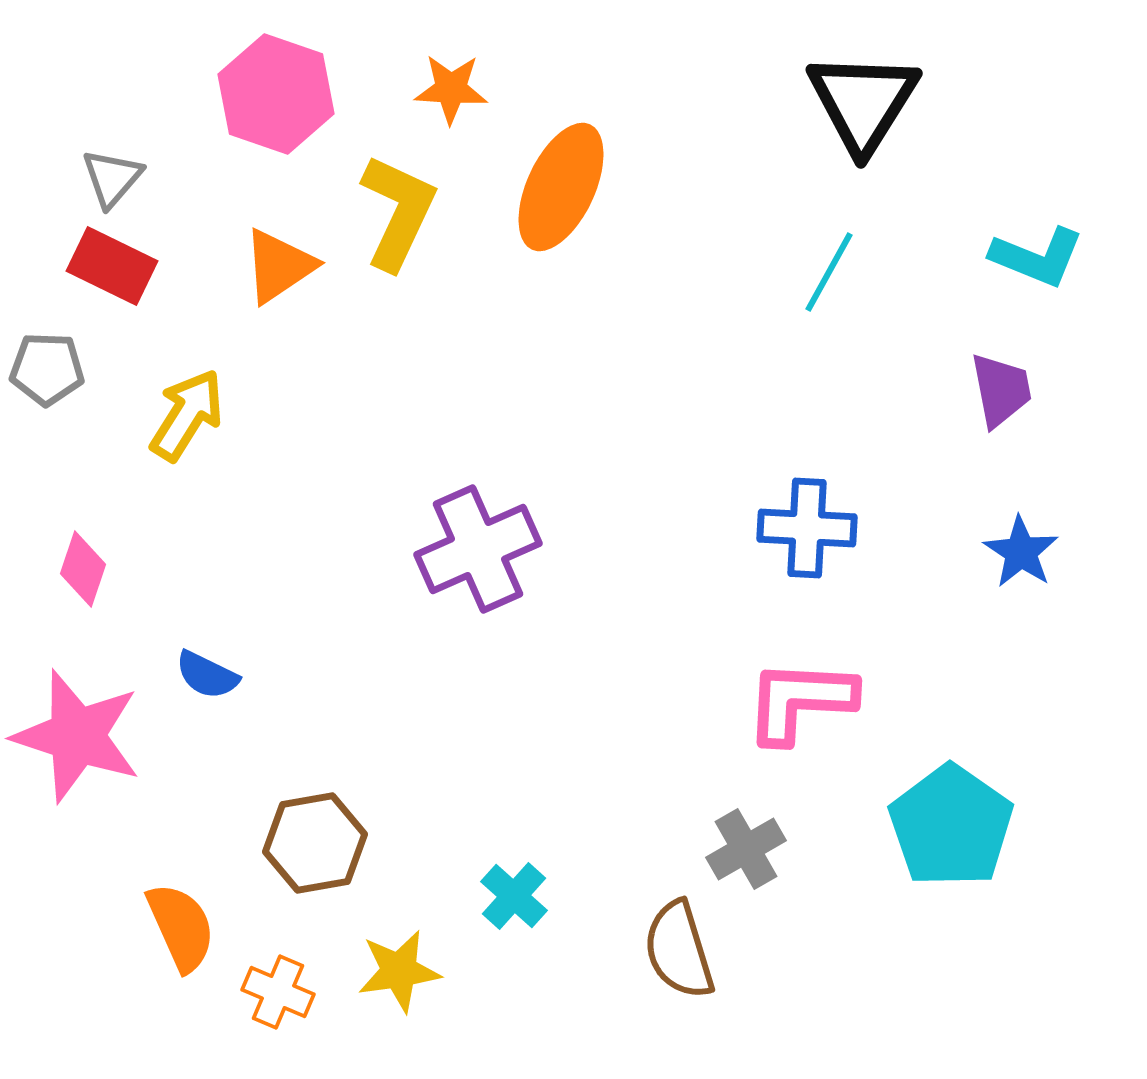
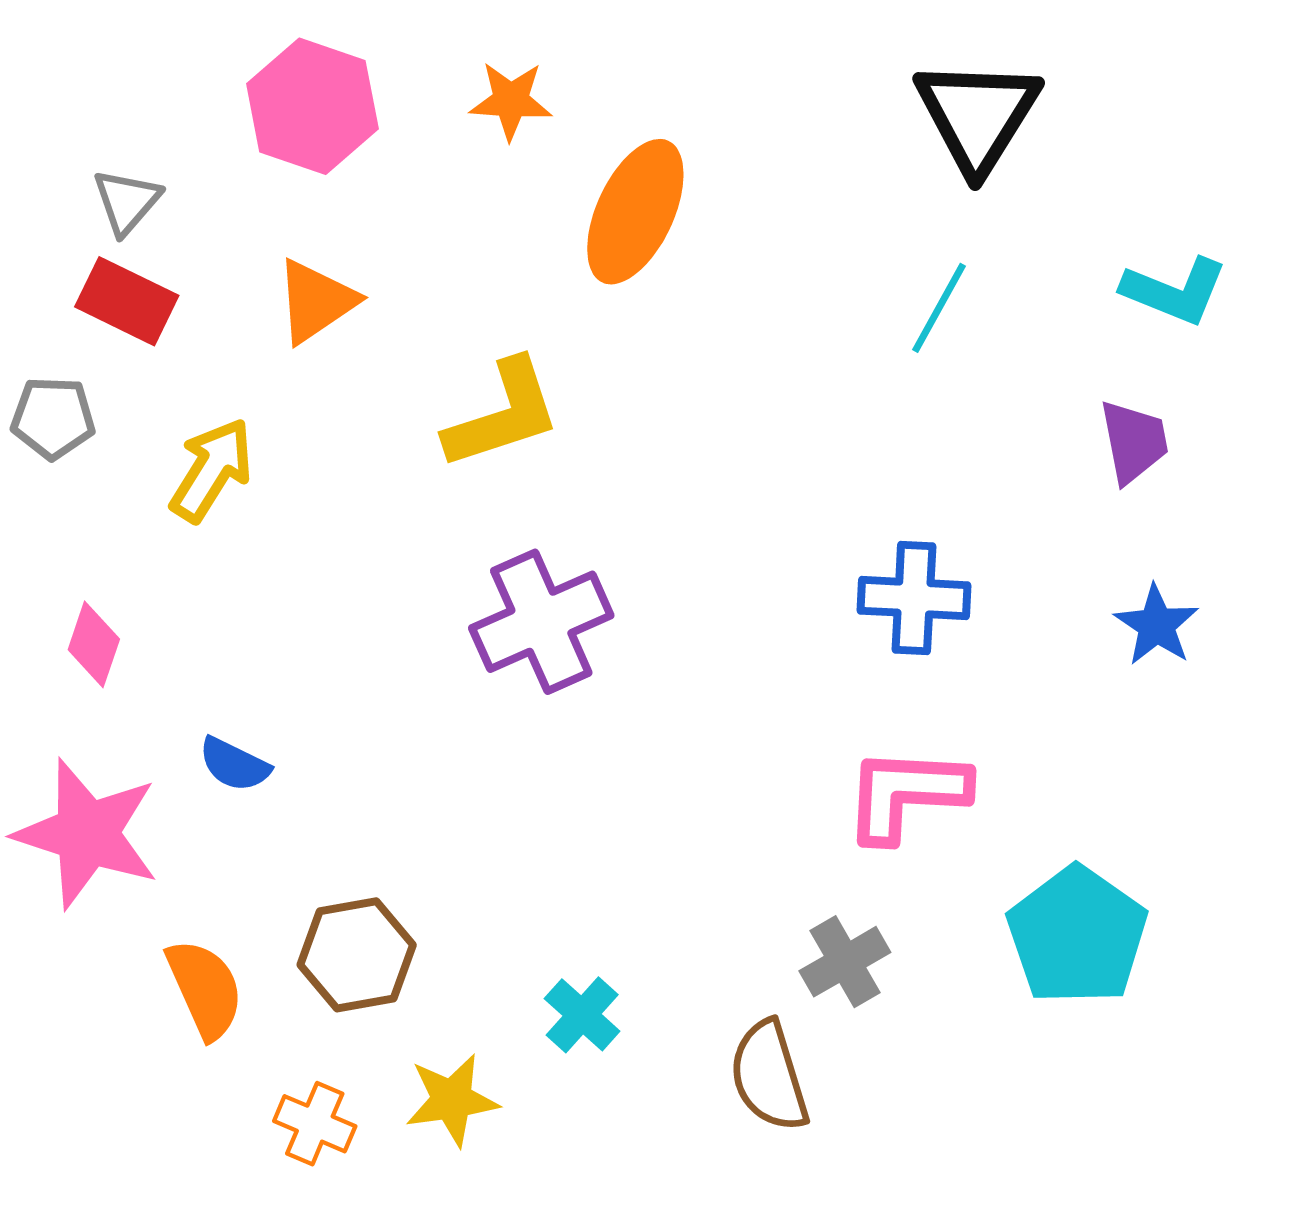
yellow L-shape: (398, 212) -> (503, 414), moved, turned 47
orange semicircle: (181, 927) -> (205, 989), moved

